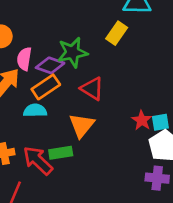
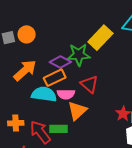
yellow rectangle: (117, 33) -> (100, 38), moved, size x1.4
pink semicircle: (24, 59) -> (66, 94), moved, turned -108
cyan semicircle: (35, 111) -> (44, 94), size x1.4

